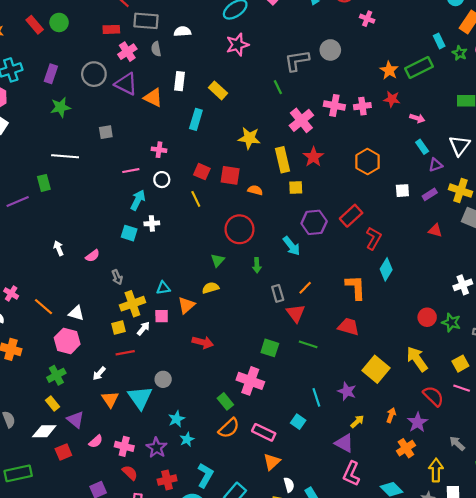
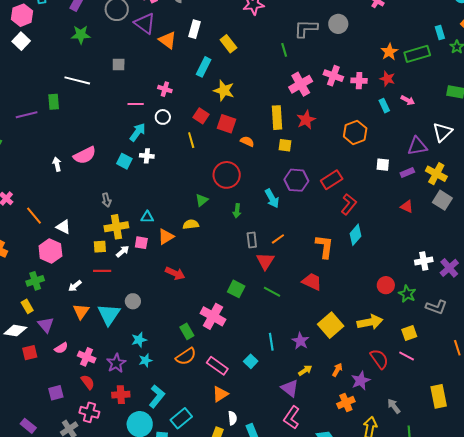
yellow star: (249, 138) -> (224, 90), moved
cyan rectangle: (422, 147) -> (384, 106), moved
purple triangle: (436, 165) -> (417, 146), size x1.5
pink semicircle: (93, 256) -> (85, 155), moved, size x1.6
yellow arrow: (417, 359) -> (370, 322), turned 105

